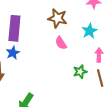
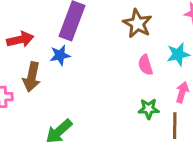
pink semicircle: (61, 43) -> (145, 65), moved

